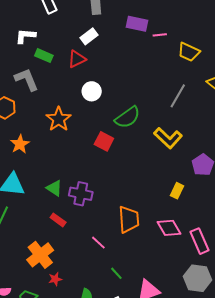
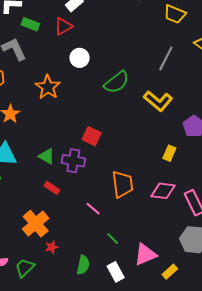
red square: (104, 141) -> (92, 136), moved
pink diamond: (169, 228) -> (163, 191), turned -50

